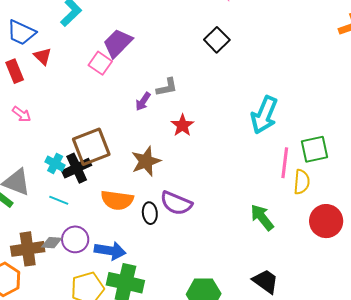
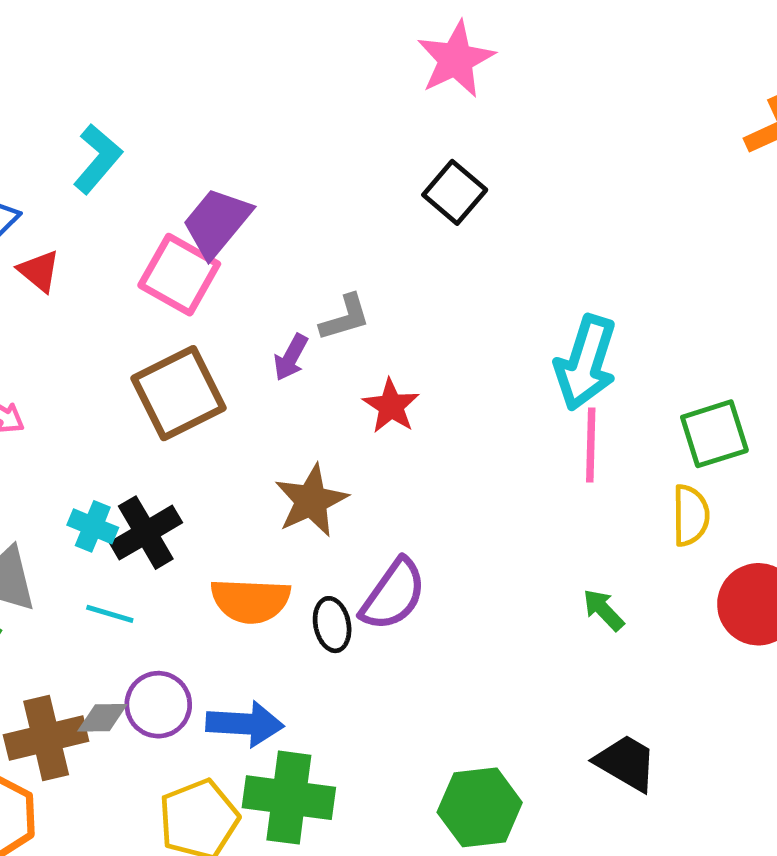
pink square: (100, 63) -> (179, 275), size x1.4
brown square: (91, 147) -> (179, 393), moved
pink line: (285, 163) -> (591, 445), moved
purple semicircle: (176, 203) -> (393, 595), turned -72
green arrow: (262, 217) -> (603, 610), size x0.7

